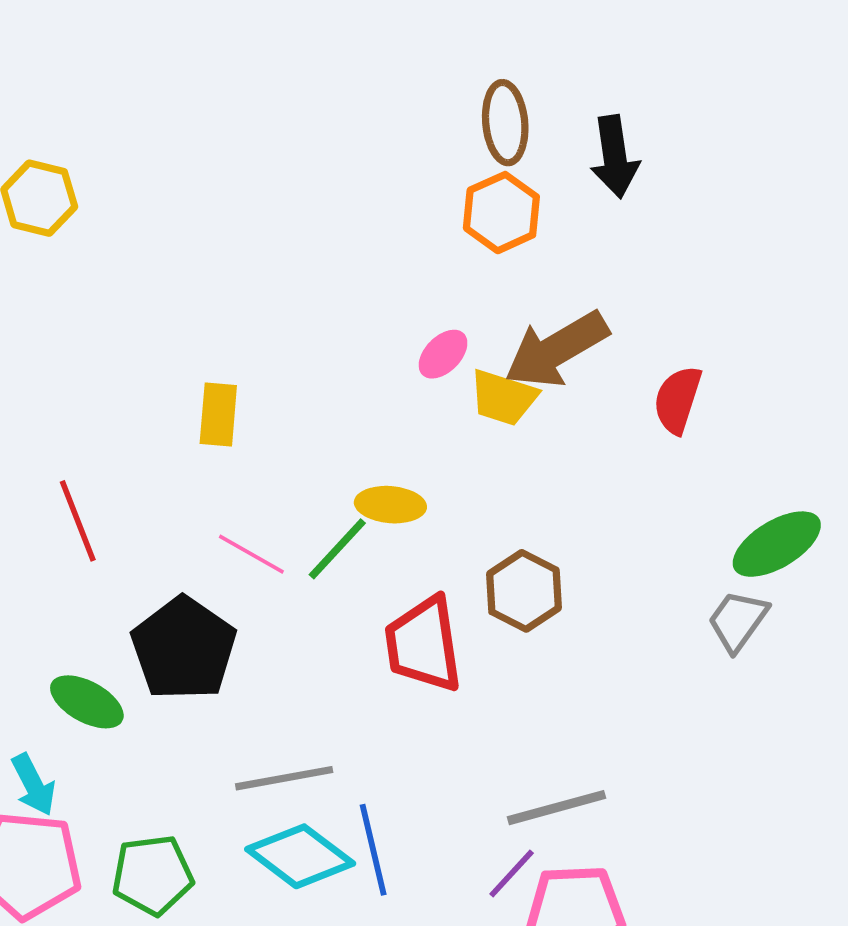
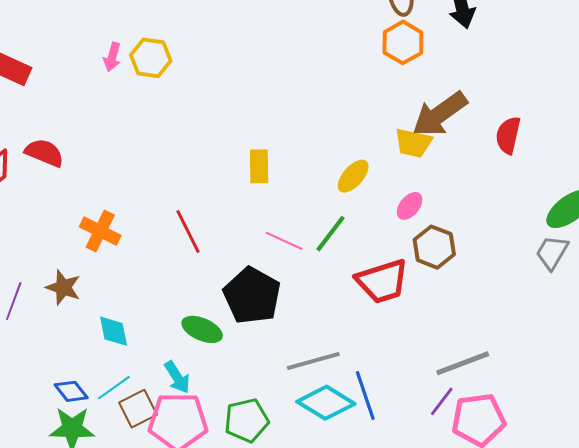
pink ellipse: (443, 354) -> (410, 206), moved
yellow ellipse: (390, 505) -> (353, 176), moved, turned -48
red trapezoid: (424, 644) -> (382, 281), turned -94

